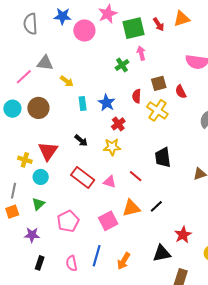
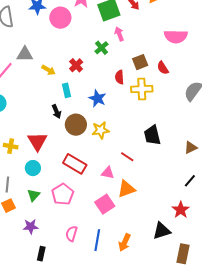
blue star: (107, 103) -> (97, 98), moved
brown circle: (38, 108) -> (76, 125), moved
yellow cross: (157, 110) -> (142, 89), turned -30
red cross: (118, 124) -> (76, 65), moved
black arrow: (81, 140) -> (57, 111), moved, turned 32
yellow cross: (25, 160) -> (11, 146), moved
pink triangle: (110, 182) -> (108, 173), moved
black line: (156, 206) -> (190, 181), moved
pink pentagon: (68, 221) -> (63, 194), moved
pink semicircle: (72, 263) -> (71, 234), moved, turned 35

